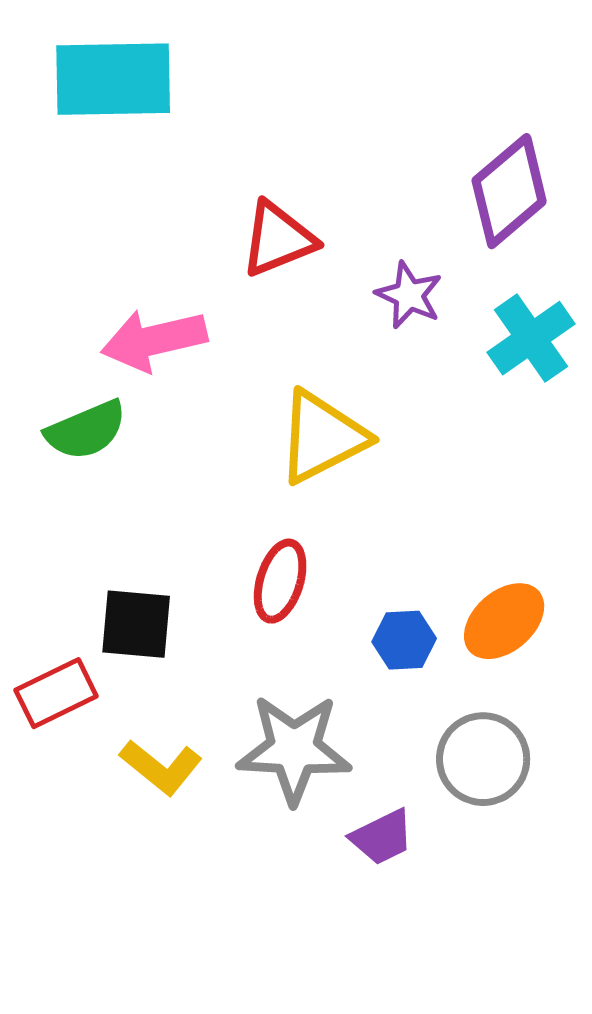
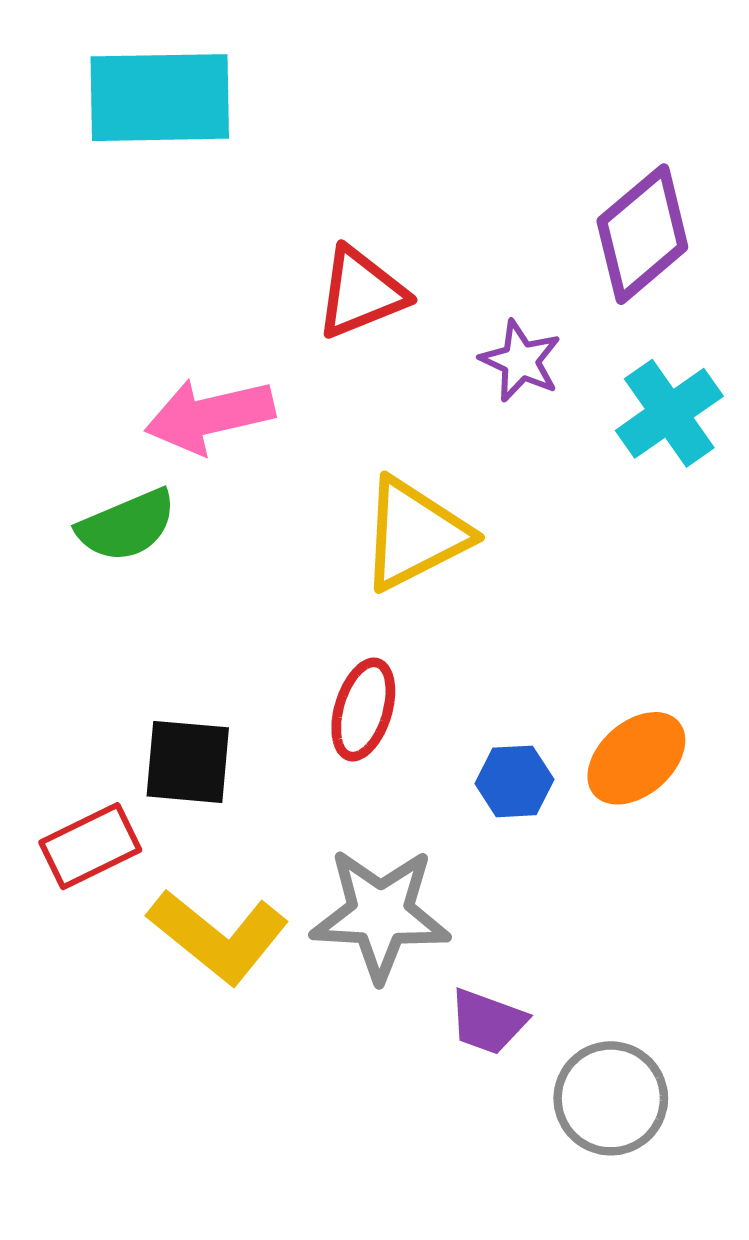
gray circle: (483, 759) -> (611, 1098), moved
yellow L-shape: (161, 767) -> (218, 936), size x1.4
purple trapezoid: (382, 837) -> (488, 1022), turned 46

